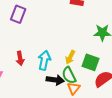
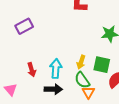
purple rectangle: (18, 14) -> (24, 26), turned 48
black arrow: (55, 80) -> (53, 89), moved

